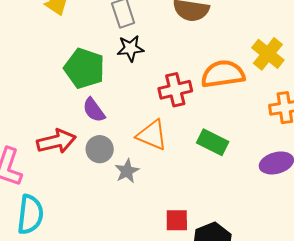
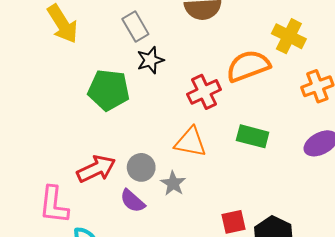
purple semicircle: (94, 110) -> (132, 201), moved

